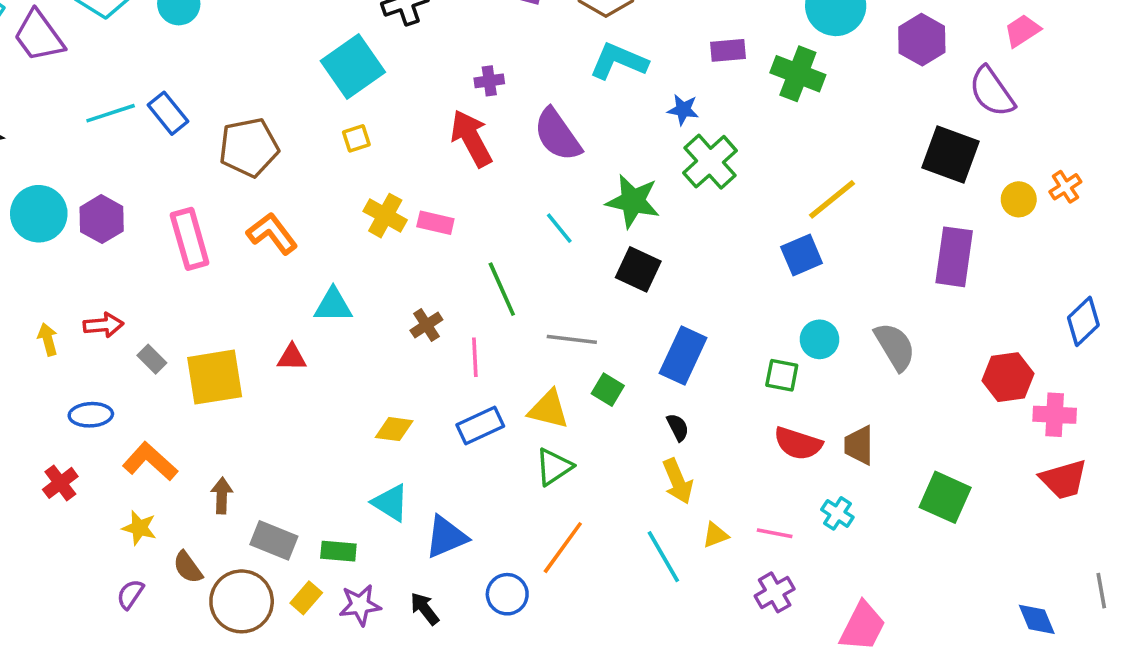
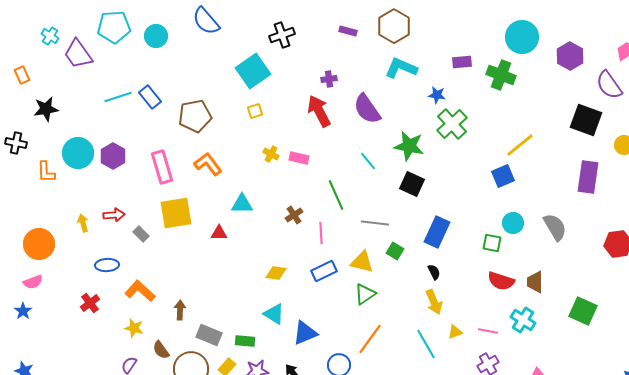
yellow cross: (385, 216) -> (271, 154), size x0.7
yellow square: (215, 377) -> (176, 213), moved
cyan cross: (837, 513) -> (523, 320), size x1.4

